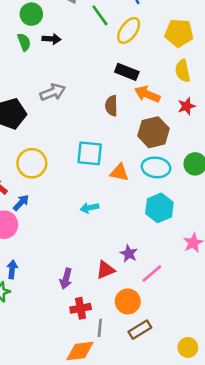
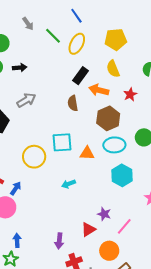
black arrow: (52, 39) -> (20, 68), moved
yellow semicircle: (183, 71) -> (113, 69), moved
black rectangle: (127, 72) -> (80, 76), turned -66
yellow circle: (32, 163) -> (34, 157), moved

